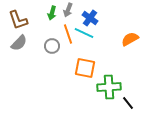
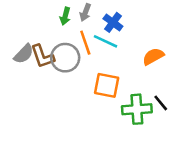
brown L-shape: (18, 20) -> (43, 56), moved
orange semicircle: (130, 39) -> (153, 56), moved
gray circle: (52, 46) -> (65, 58), size x1.5
black line: (128, 103) -> (161, 103), moved

